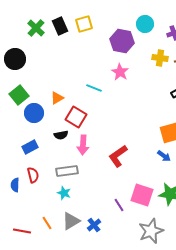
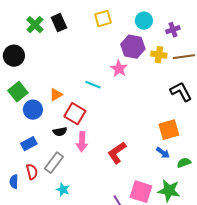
yellow square: (84, 24) -> (103, 19), moved
purple hexagon: (122, 41) -> (133, 47), moved
gray rectangle: (67, 171) -> (54, 163), moved, turned -45

